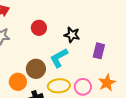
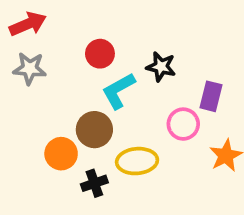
cyan L-shape: (59, 58) -> (118, 91), moved
pink circle: (83, 87) -> (183, 124), moved

